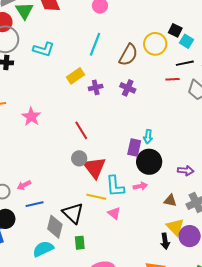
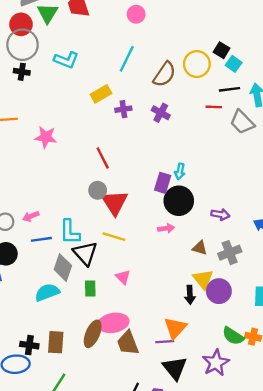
pink star: (31, 117) -> (46, 137), turned -30
cyan L-shape: (115, 186) -> (70, 232), moved
pink triangle: (114, 213) -> (123, 277), moved

